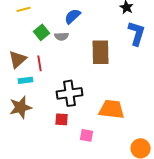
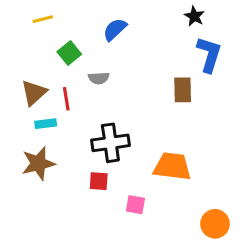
gray semicircle: (62, 36) -> (99, 78), moved
brown rectangle: (101, 52) -> (183, 90), moved, size x0.7

